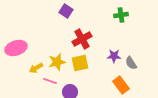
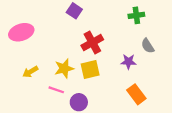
pink ellipse: (16, 48) -> (21, 32), moved
gray semicircle: (131, 63) -> (148, 46), moved
yellow arrow: (36, 68) -> (30, 72), moved

